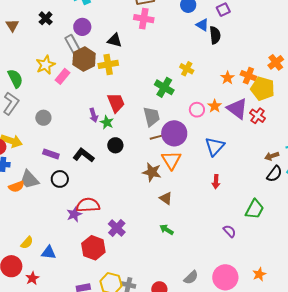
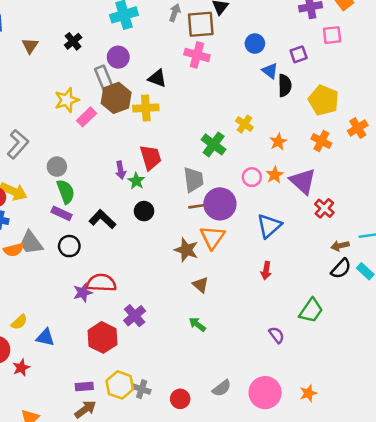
orange star: (228, 78) -> (278, 142), moved
green semicircle: (15, 79) -> (66, 192), moved
yellow pentagon: (263, 89) -> (323, 100), moved
red cross: (258, 116) -> (324, 208), moved

